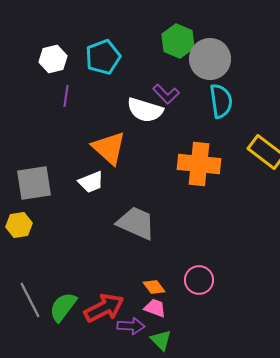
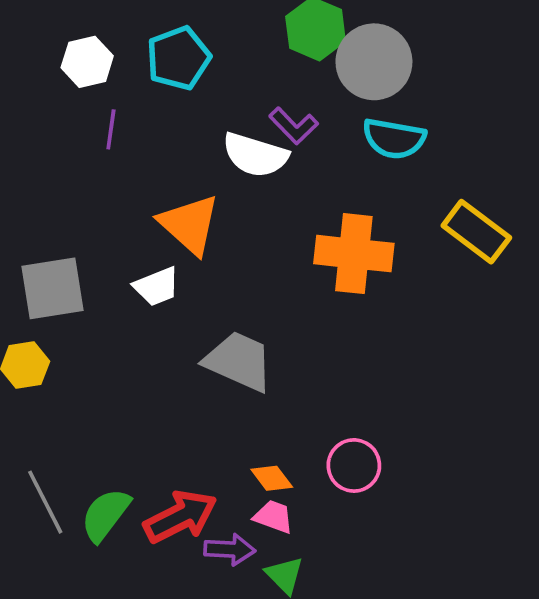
cyan semicircle: (221, 101) -> (394, 139), turned 108

